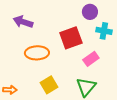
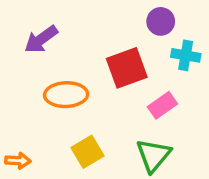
purple arrow: (23, 22) -> (41, 39), turned -54

